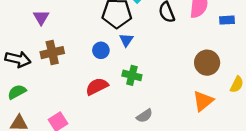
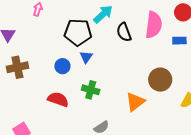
red semicircle: (97, 86) -> (58, 99), turned 45
orange triangle: (203, 101) -> (135, 102), moved

